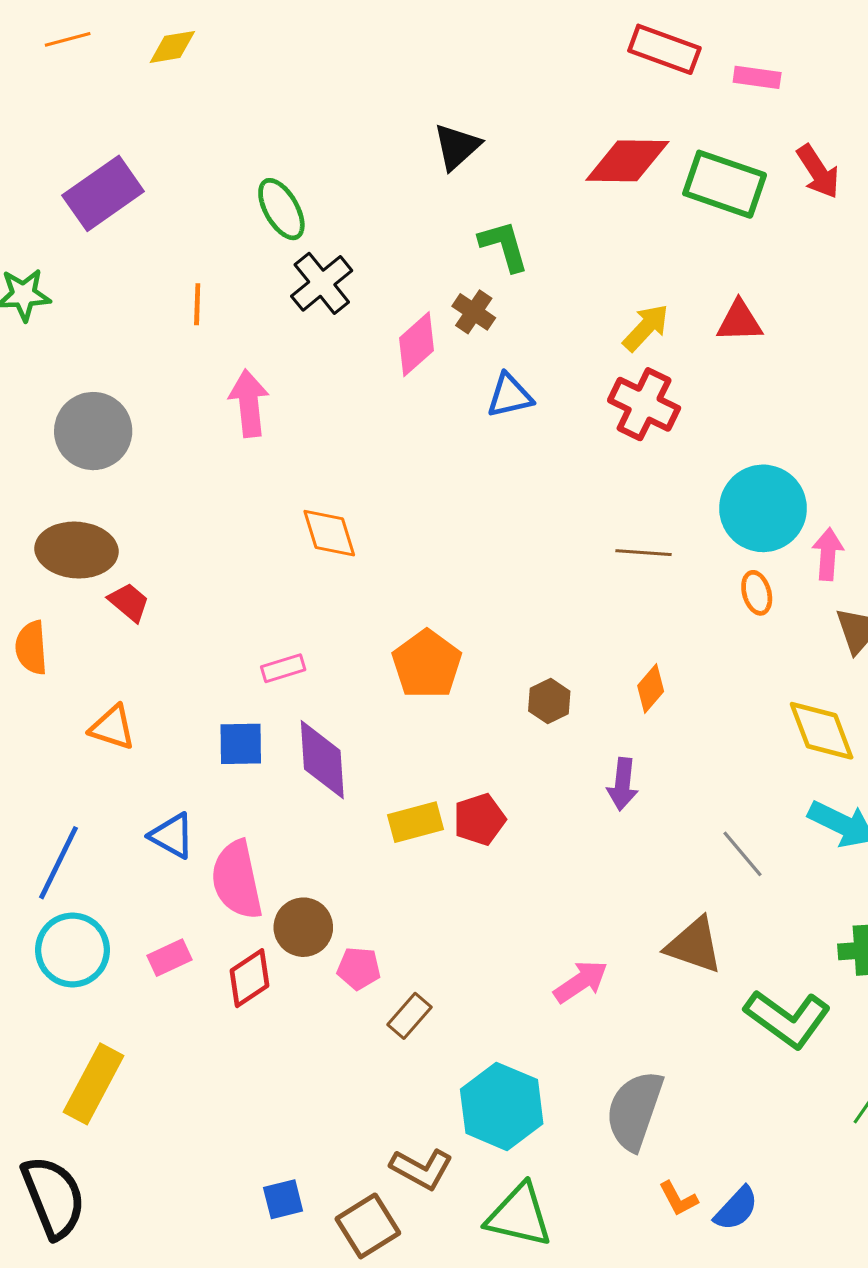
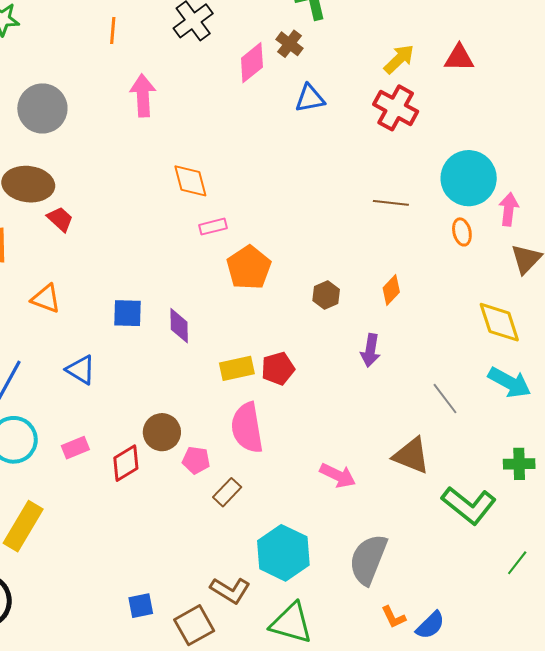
pink rectangle: (283, 668) -> (213, 227), moved
purple diamond: (322, 760) -> (179, 326), size x0.7
pink semicircle: (237, 880) -> (247, 428), moved
pink arrow: (581, 982) -> (338, 475), turned 57

